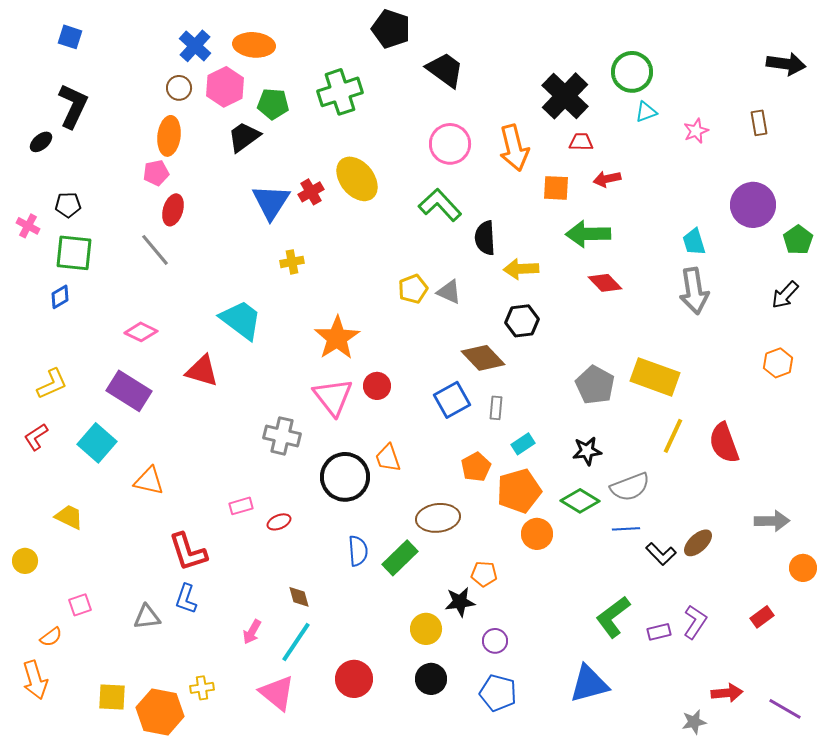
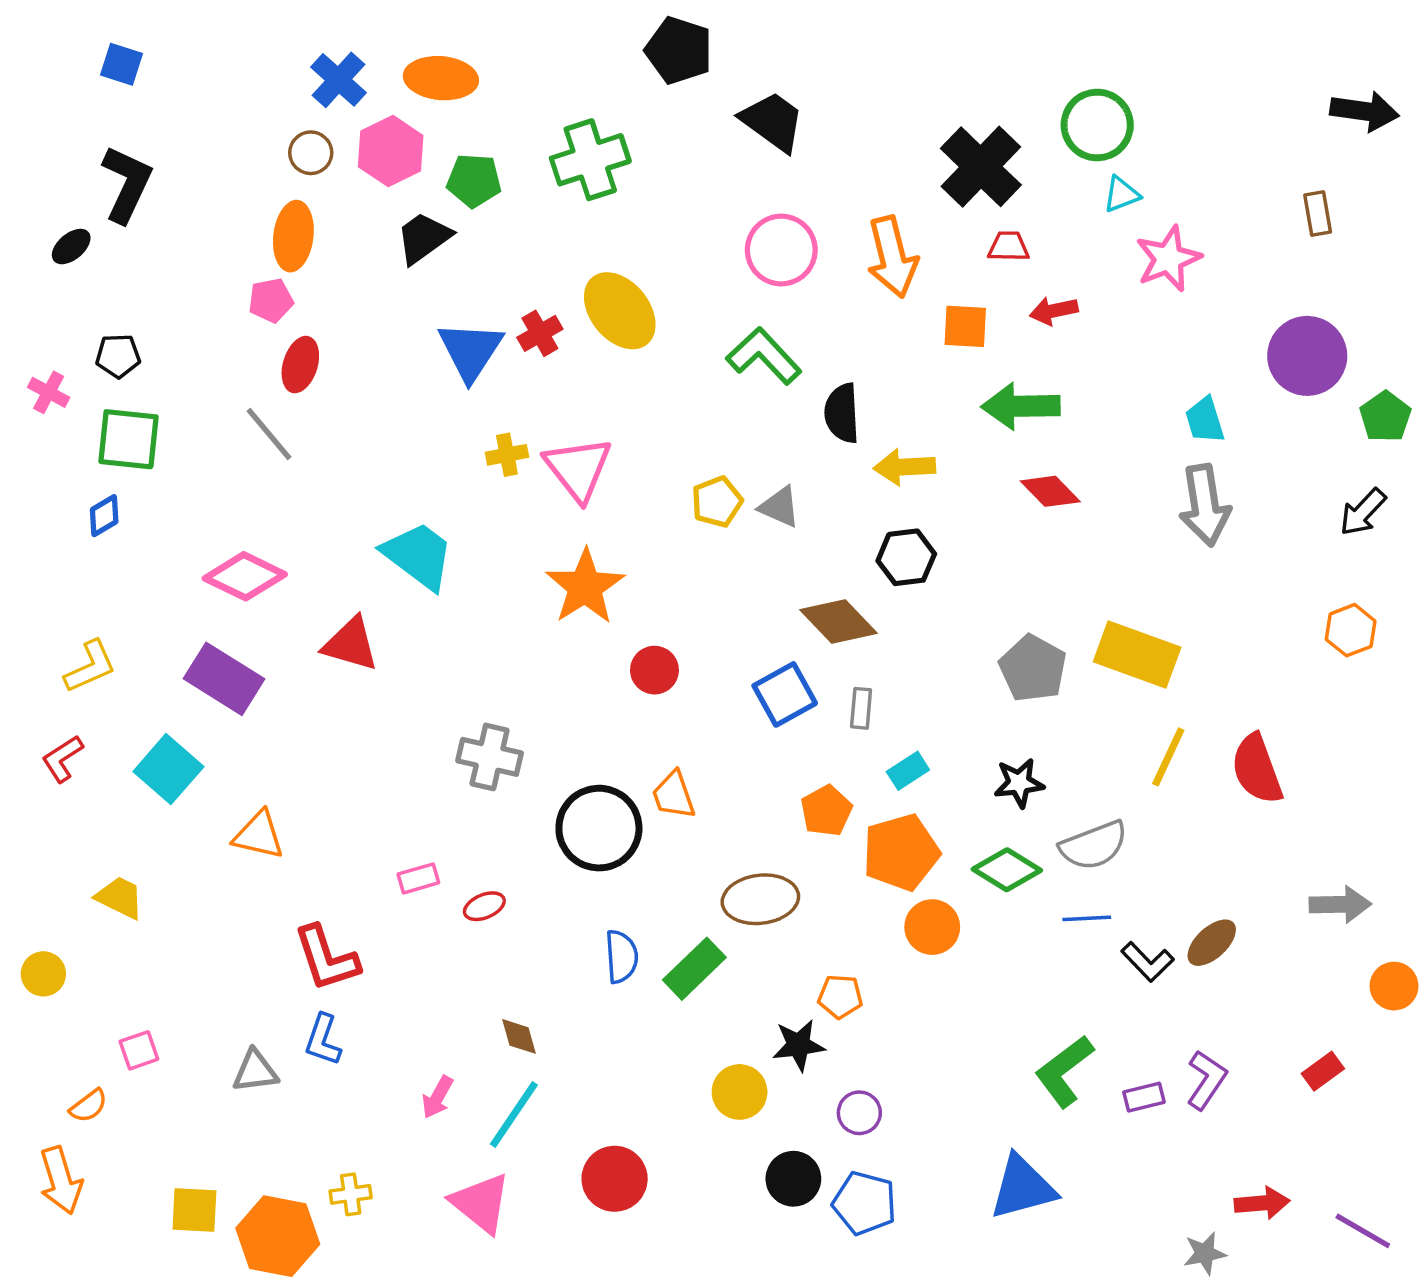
pink star: (696, 131) -> (1168, 259), moved, size x1.5
pink diamond: (141, 332) -> (245, 576), size x1.4
pink triangle: (333, 397) -> (578, 469), moved
black circle: (431, 679) -> (793, 1179), moved

